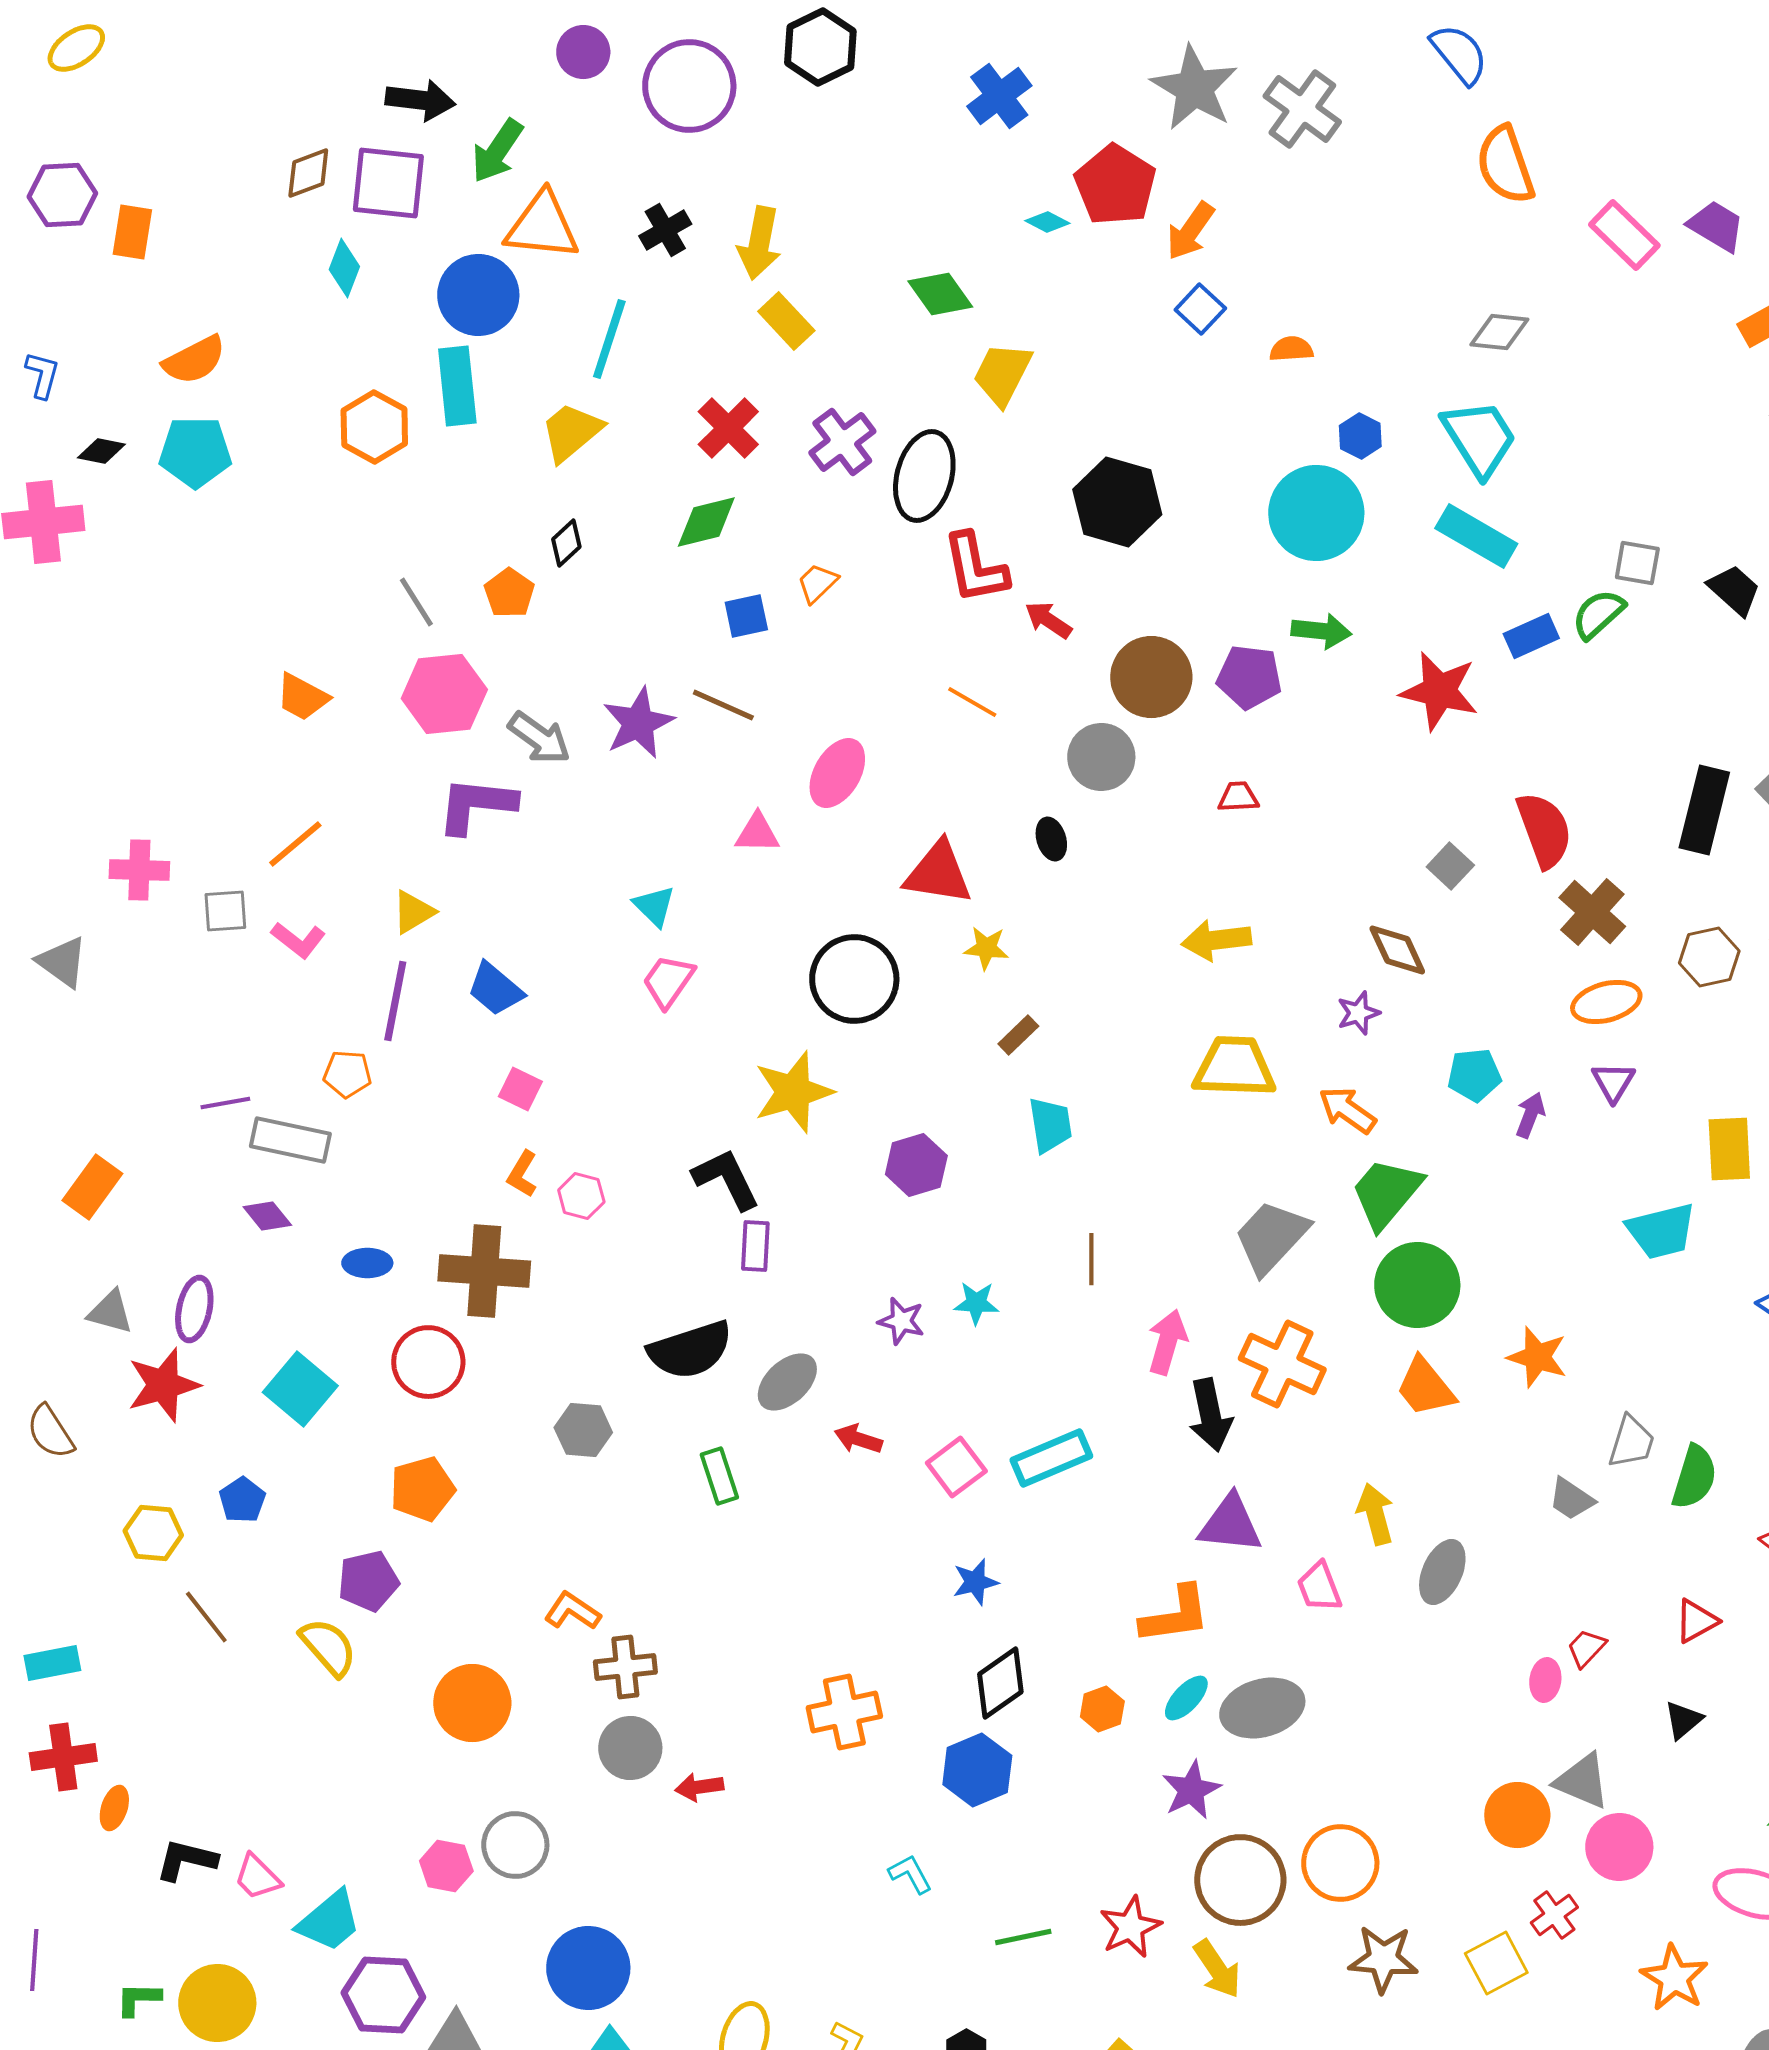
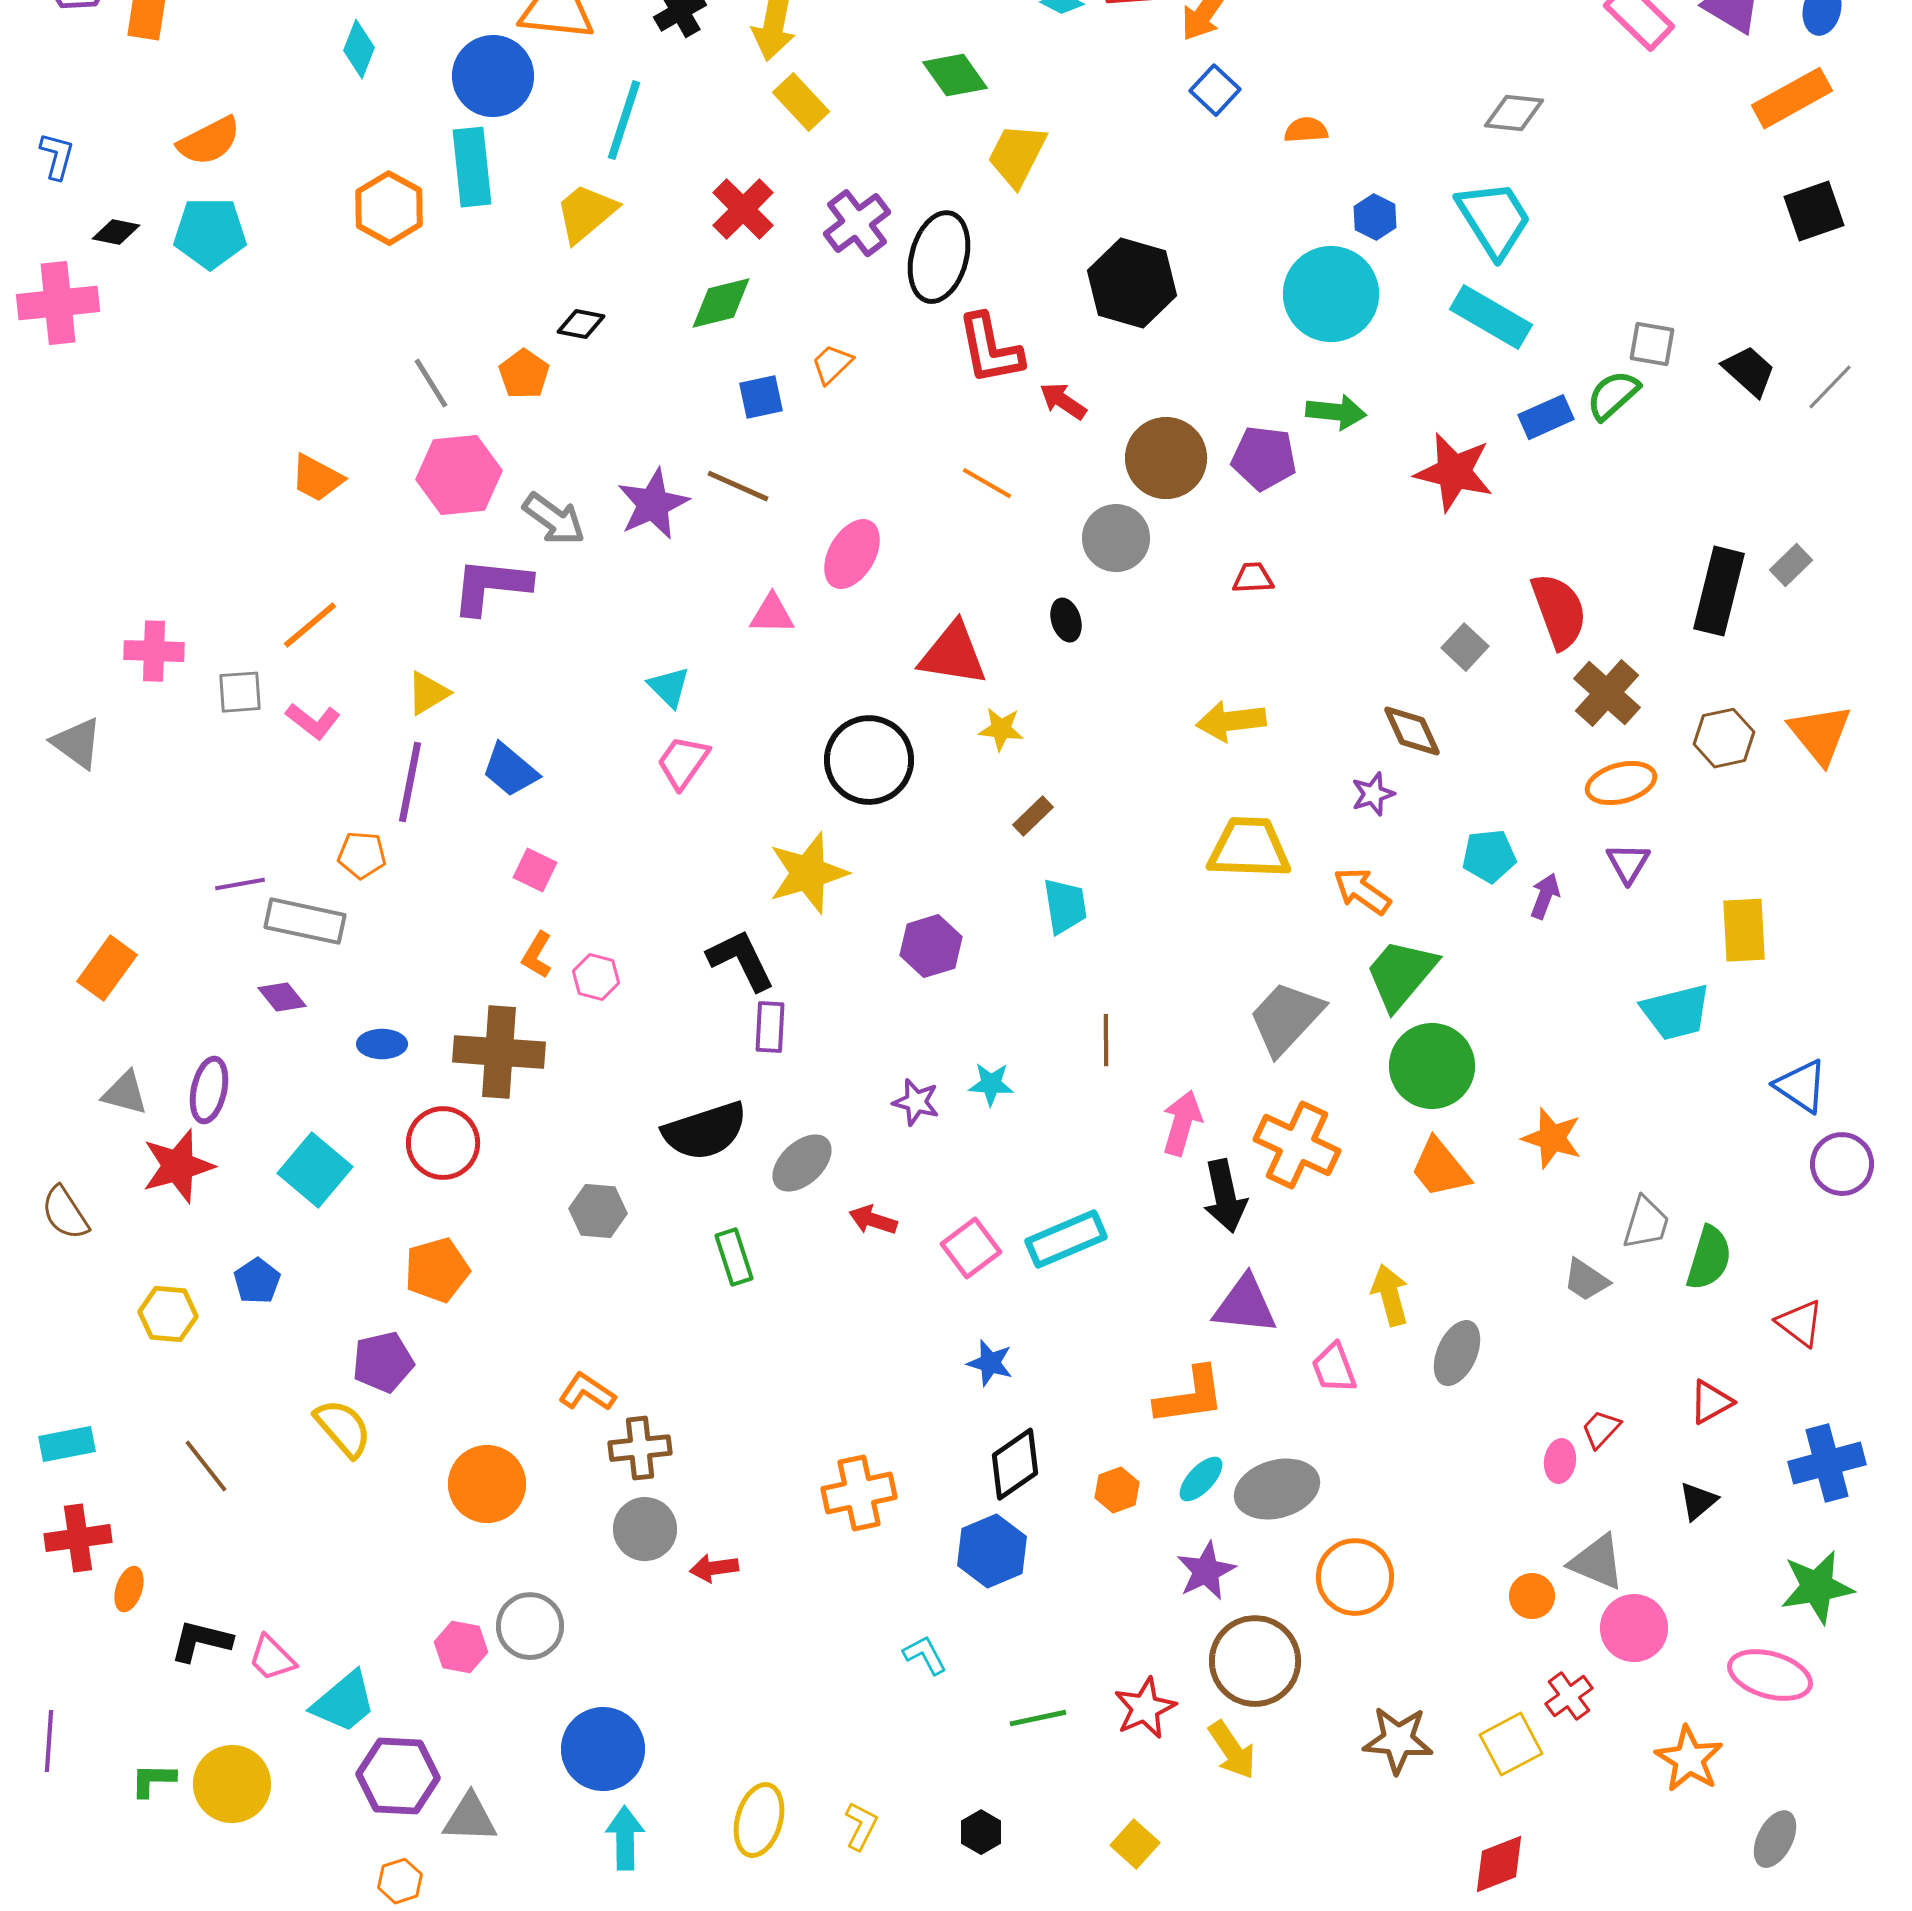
black diamond: (566, 543) -> (581, 324), turned 54
blue star: (975, 1582) -> (990, 1363), turned 30
brown line: (206, 1617) -> (206, 1466), moved
orange circle: (1517, 1815) -> (1532, 1596), size x0.7
orange circle: (1340, 1863) -> (1355, 1577), moved

